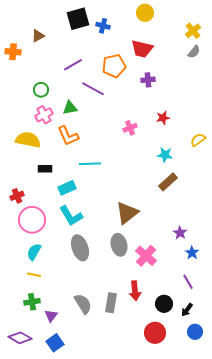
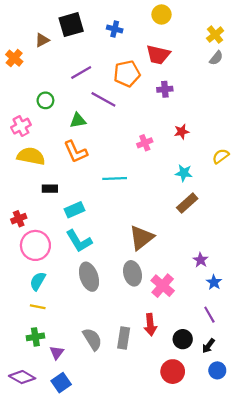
black square: (78, 19) -> (71, 25), moved
orange cross: (13, 52) -> (14, 58), turned 35
pink cross: (44, 115) -> (21, 126), moved
cyan line: (90, 164) -> (115, 179), moved

